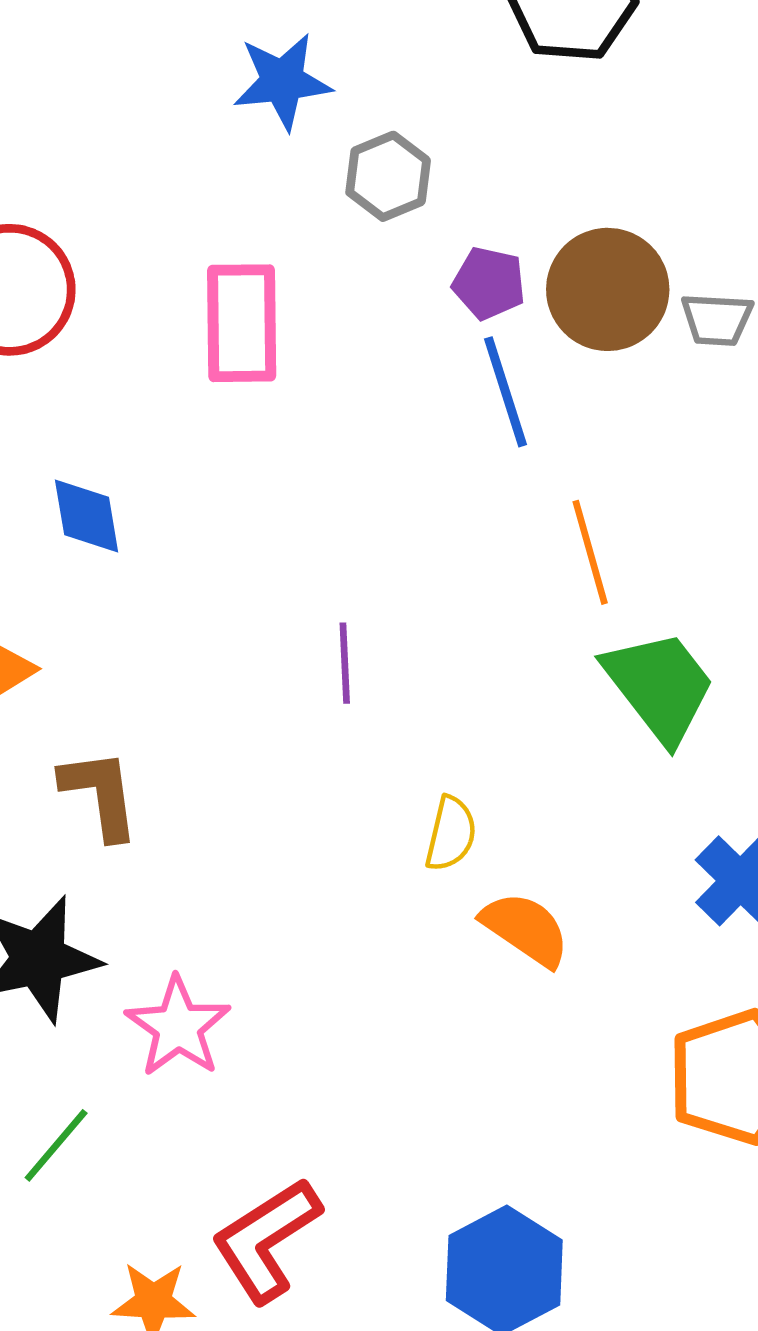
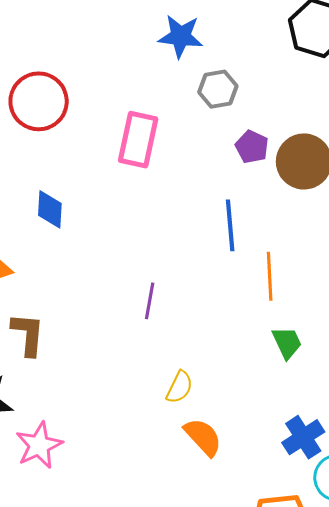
blue line: (506, 392) -> (230, 225), moved
green trapezoid: (660, 686) -> (287, 343), size x0.6

